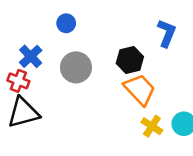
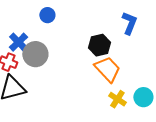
gray circle: (76, 67) -> (35, 54), moved

